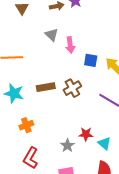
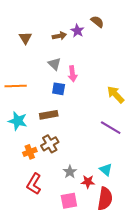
blue square: (91, 60) -> (59, 89), moved
brown cross: (72, 88) -> (50, 144), moved
red star: (86, 134) -> (88, 182), moved

